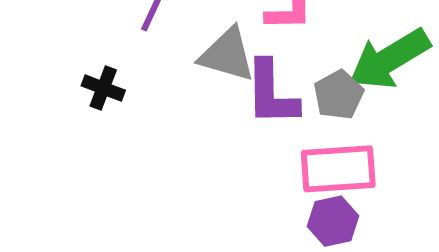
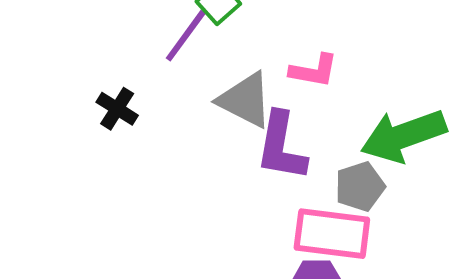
gray pentagon: (339, 95) -> (360, 186), moved

